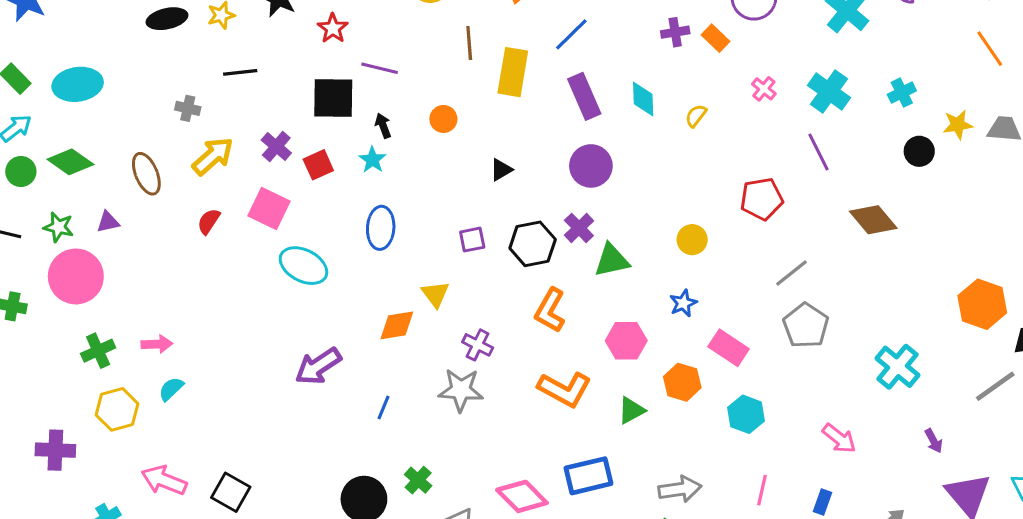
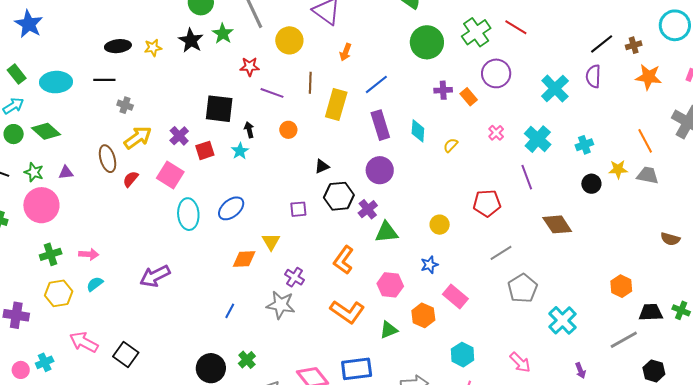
red star: (333, 28) -> (250, 67), moved, turned 30
orange line: (990, 49) -> (645, 141), moved
purple line: (380, 68) -> (272, 93), moved
black line: (240, 72) -> (104, 80), moved
brown ellipse: (146, 174) -> (108, 159), moved
blue ellipse: (381, 228) -> (231, 208), moved, turned 40
black hexagon: (533, 244) -> (339, 196), moved
cyan ellipse: (303, 266) -> (188, 214), turned 52
orange hexagon: (982, 304) -> (621, 286), size x0.7
gray pentagon: (806, 326) -> (523, 288), moved
purple arrow: (318, 366) -> (155, 276), moved
cyan hexagon: (746, 414) -> (463, 355), moved

